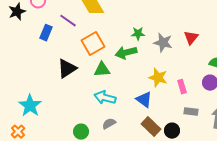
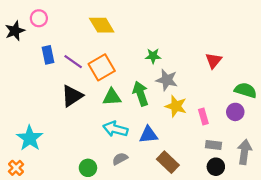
purple line: (68, 21) -> (73, 62), moved
blue rectangle: (46, 33) -> (48, 55), turned -35
gray star: (163, 43) -> (167, 80), moved
green arrow: (126, 53) -> (140, 94), moved, turned 85
blue triangle: (144, 100) -> (148, 135), moved, turned -42
black circle: (172, 131) -> (216, 167), moved

